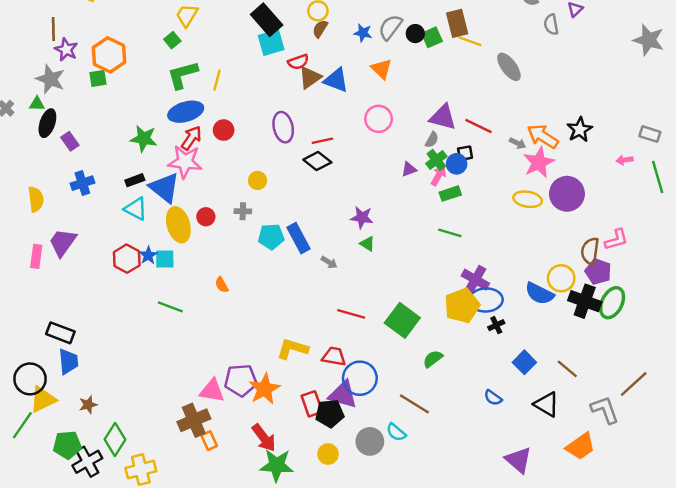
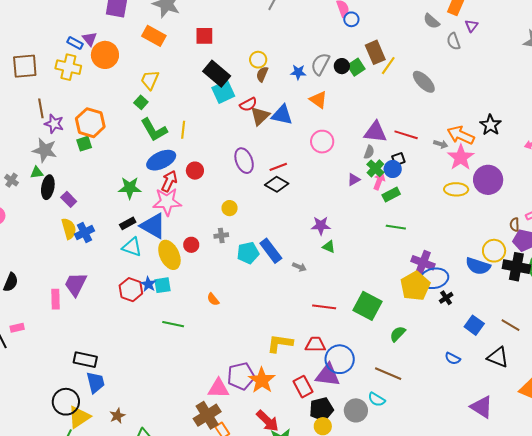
yellow line: (470, 41) -> (388, 66), turned -66
green L-shape: (183, 75) -> (154, 130), turned -96
yellow semicircle: (36, 199) -> (69, 229), moved
brown semicircle: (590, 251) -> (515, 225), size x0.6
black pentagon: (330, 414) -> (321, 409), moved

